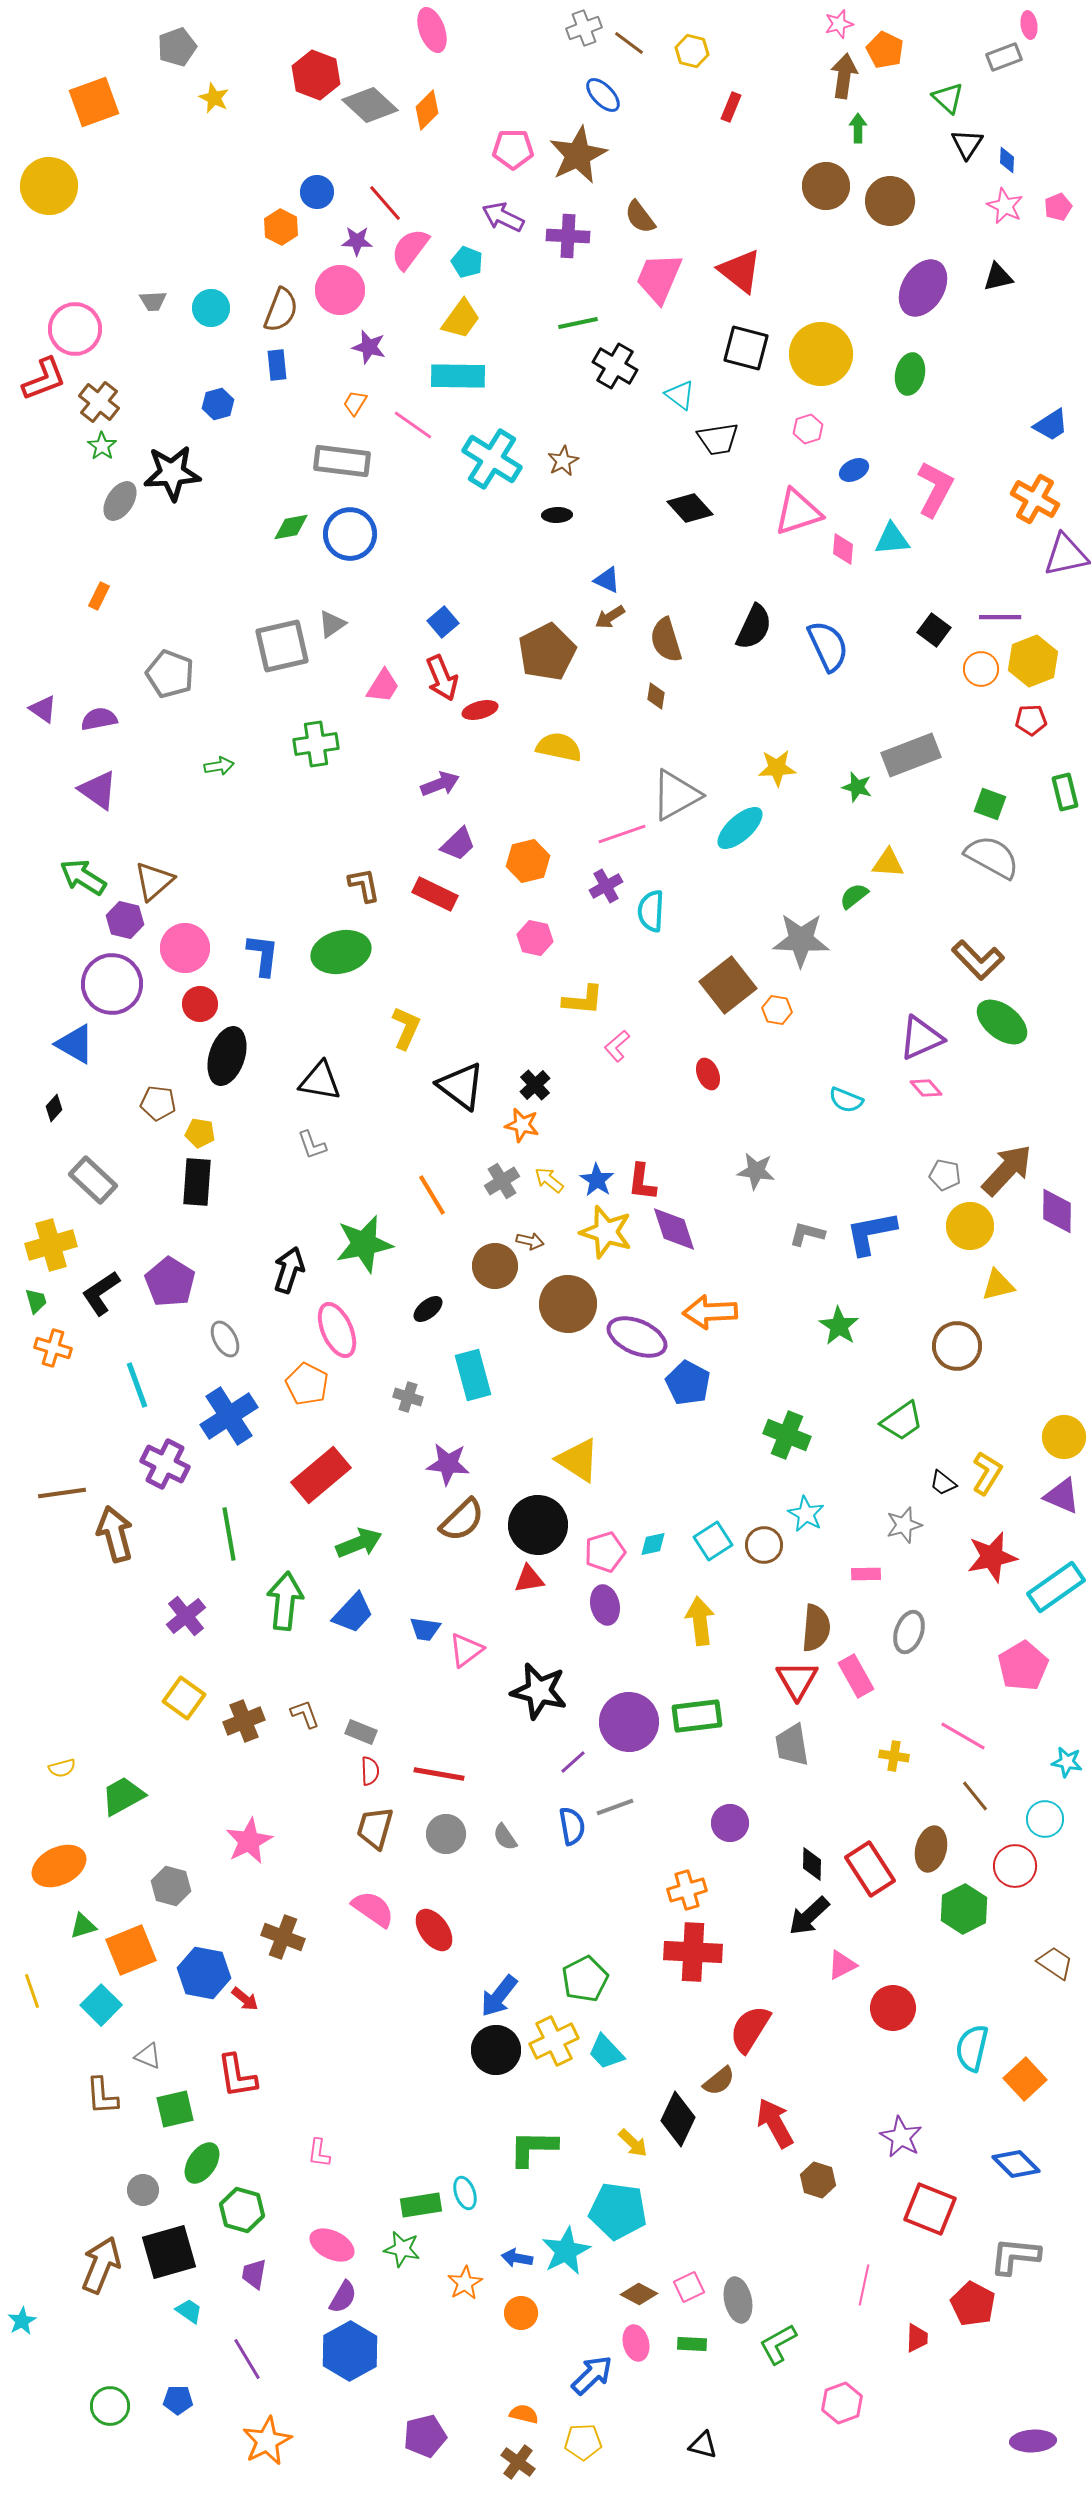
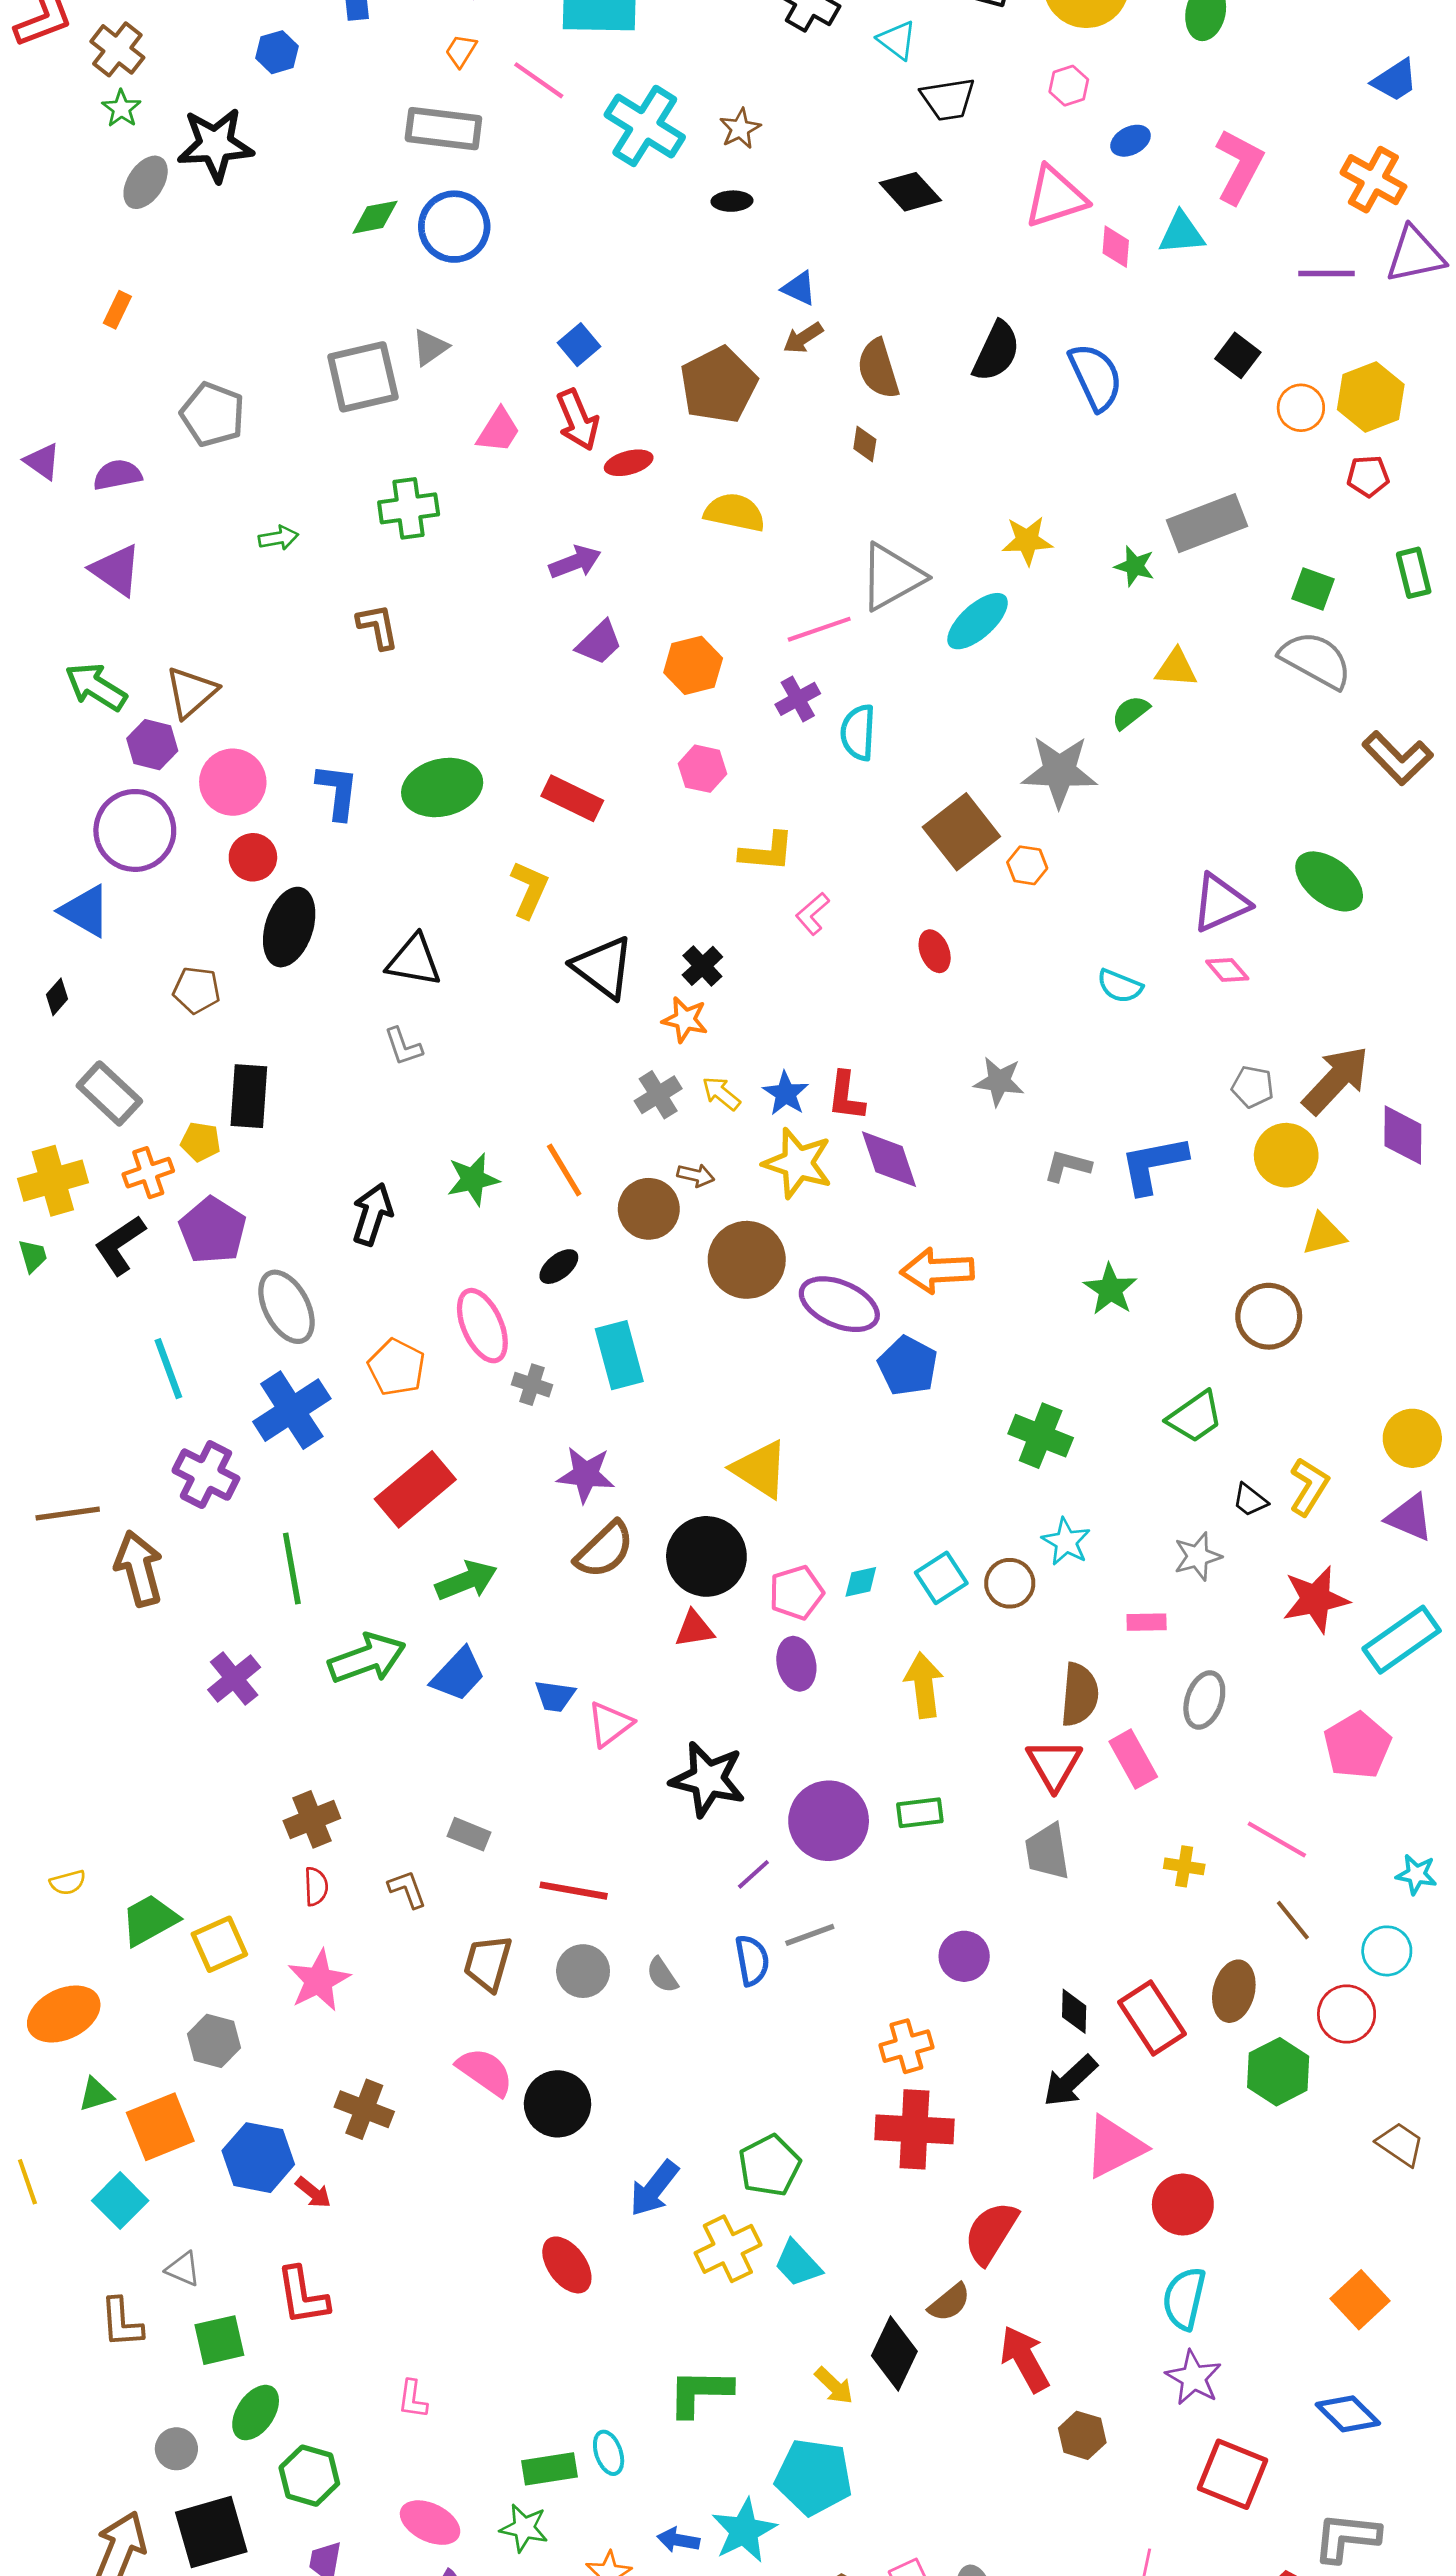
purple line: (1000, 617) -> (1326, 274), moved
brown L-shape: (364, 885) -> (378, 626), moved
red rectangle: (435, 894) -> (572, 798), moved
brown L-shape: (978, 960) -> (1398, 758), moved
yellow pentagon: (200, 1133) -> (201, 1142), moved
orange line: (432, 1195) -> (564, 1170), moved
green star: (364, 1244) -> (473, 1179), size x0.7
pink ellipse: (337, 1330) -> (482, 1326), moved
gray ellipse: (225, 1339) -> (286, 1307), size x1.5
orange cross: (53, 1348) -> (148, 1173), moved, turned -36
green arrow: (285, 1601) -> (367, 1658), turned 64
yellow square: (184, 1698) -> (219, 1944), moved, turned 30
brown L-shape: (305, 1714) -> (407, 1889), moved
green rectangle: (697, 1716) -> (920, 1813), size x0.7
red semicircle: (370, 1771) -> (316, 1887), moved
red ellipse: (434, 1930) -> (567, 2265), moved
pink triangle: (842, 1965) -> (1114, 2147), size x1.6
cyan semicircle: (972, 2048) -> (1184, 2298), moved
black circle: (496, 2050) -> (558, 2104), moved

